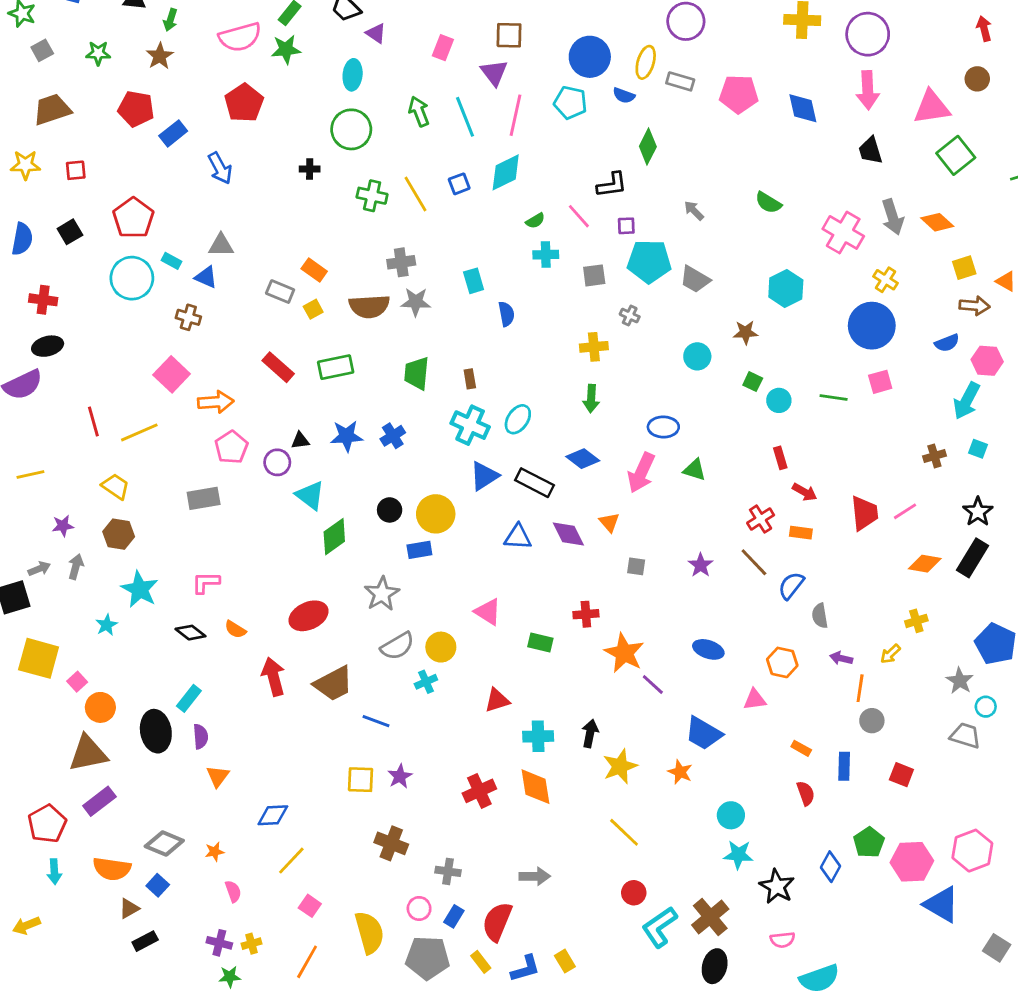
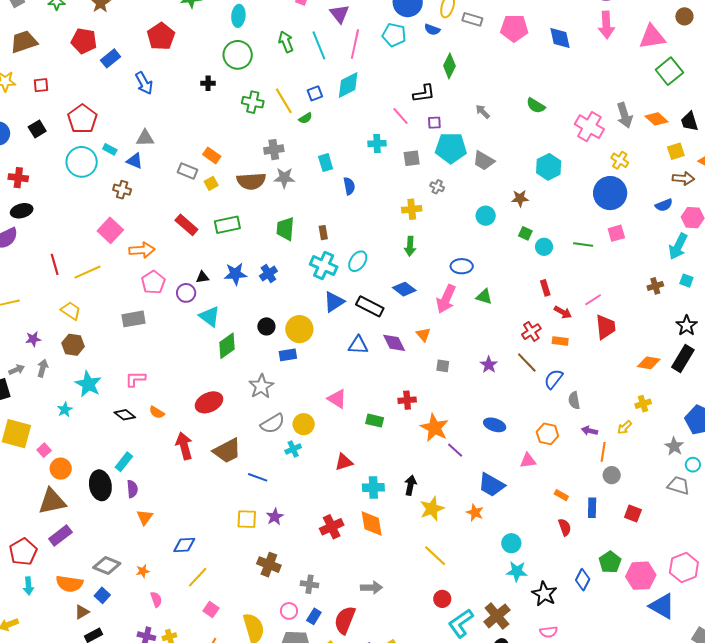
black trapezoid: (870, 150) -> (689, 122), moved
green semicircle: (535, 221) -> (305, 118), moved
pink line: (905, 511) -> (593, 300), moved

